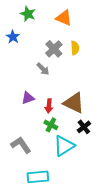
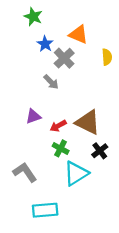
orange triangle: (64, 18) -> (78, 34), moved
blue star: (13, 37) -> (45, 44), moved
yellow semicircle: (75, 48) -> (107, 57), moved
red arrow: (49, 106) -> (58, 126), turned 56

